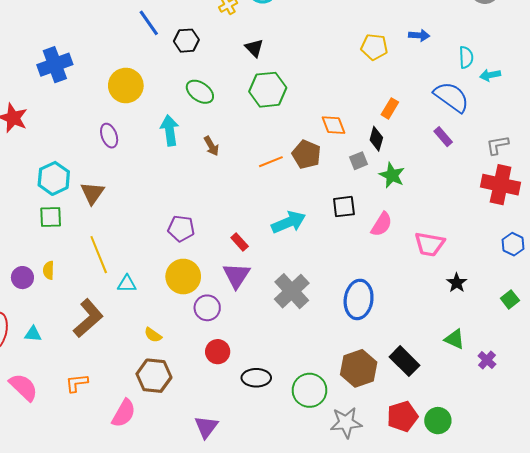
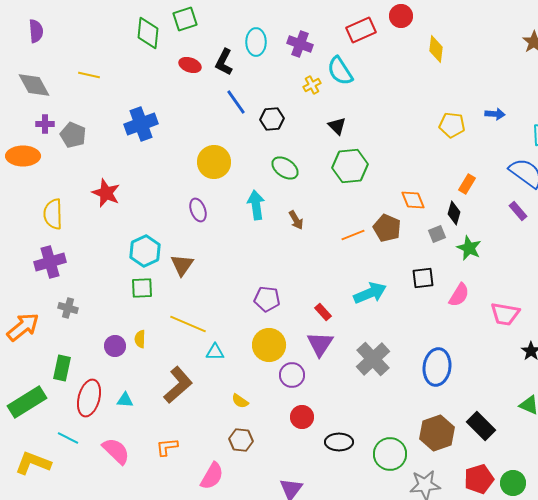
blue cross: (55, 65) -> (141, 124), moved
yellow line: (99, 255) -> (188, 324), turned -45
brown hexagon: (154, 376) -> (241, 440), size x0.7

